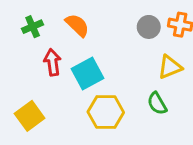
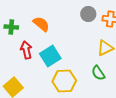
green cross: (33, 27) -> (11, 27), turned 32
gray circle: (149, 27) -> (88, 14), moved

